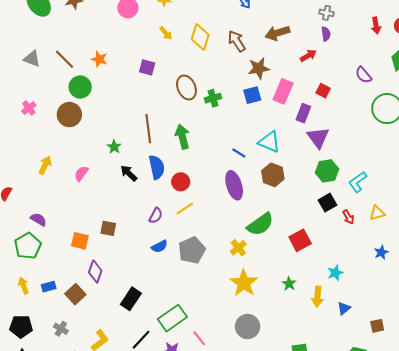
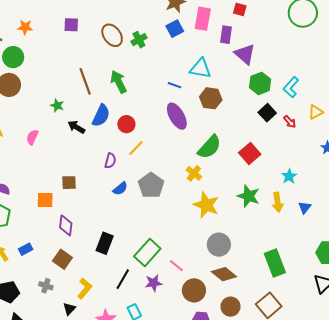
blue semicircle: (157, 167) -> (101, 116), turned 50
green star: (289, 284) -> (248, 196), size x1.6
brown square: (75, 294) -> (62, 259), moved

